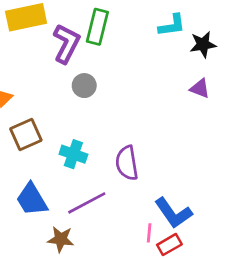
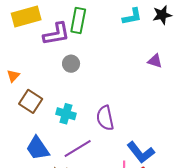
purple L-shape: (66, 44) -> (56, 34), turned 56
black star: (203, 44) -> (162, 15), moved
brown square: (26, 134) -> (31, 101), turned -30

